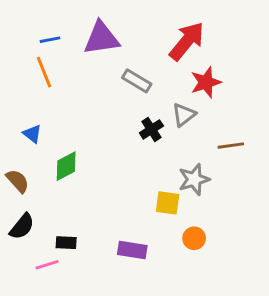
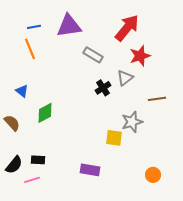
black semicircle: (22, 226) -> (14, 165), moved
orange circle: (194, 238) -> (153, 175), moved
black rectangle: (66, 243) -> (38, 160), moved

